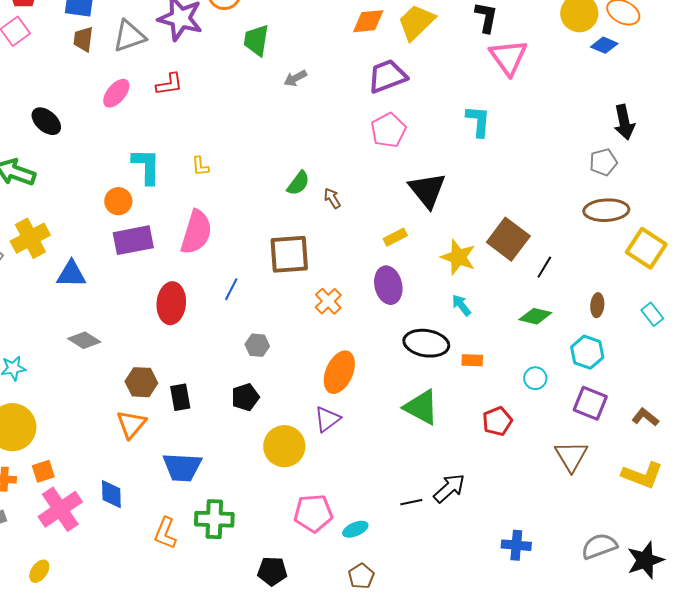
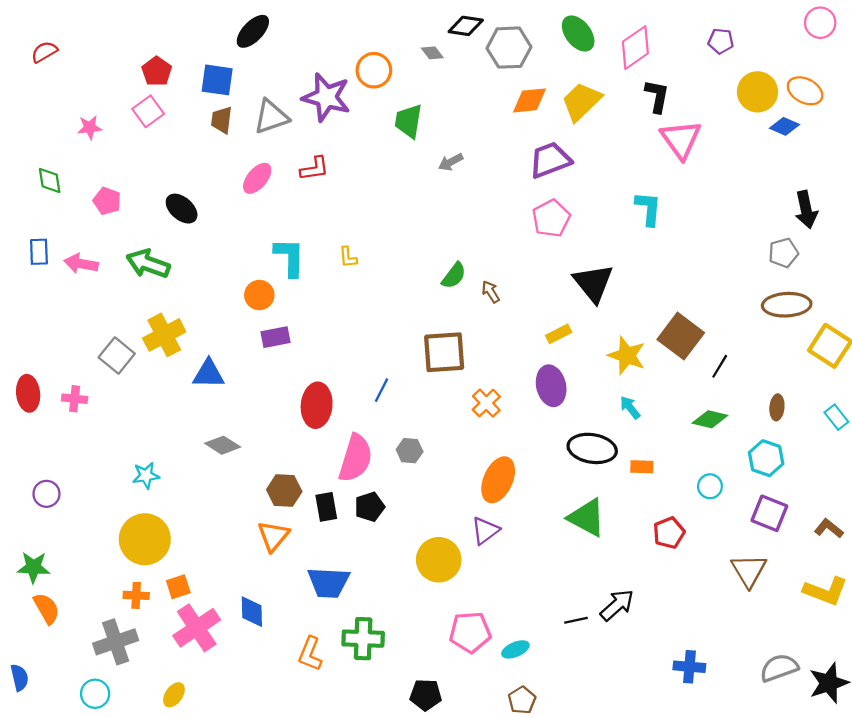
pink semicircle: (196, 232) -> (356, 458), moved
purple rectangle: (133, 240) -> (276, 337), size x0.7
black pentagon: (245, 397) -> (370, 507), moved

